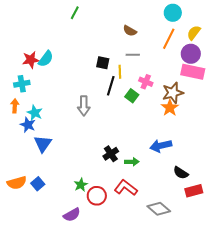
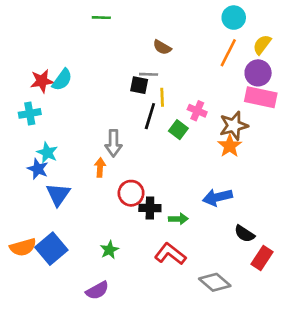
green line: (75, 13) -> (101, 18), turned 64
brown semicircle: (130, 31) -> (162, 47), moved
gray line: (133, 55) -> (149, 74), moved
orange arrow: (15, 106) -> (100, 167), moved
black cross: (111, 154) -> (150, 208), turned 35
blue square: (38, 184) -> (51, 249), size x1.6
red rectangle: (194, 191) -> (262, 258), turned -42
red circle: (97, 196) -> (131, 193), moved

